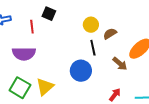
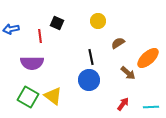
yellow circle: (91, 25) -> (98, 21), moved
black line: (93, 48) -> (91, 57), moved
yellow triangle: (45, 87) -> (53, 96), turned -42

